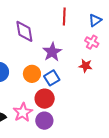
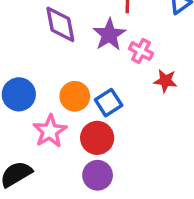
pink cross: (92, 42) -> (141, 51), moved
purple star: (52, 52) -> (109, 35), moved
pink star: (23, 112) -> (50, 131), moved

